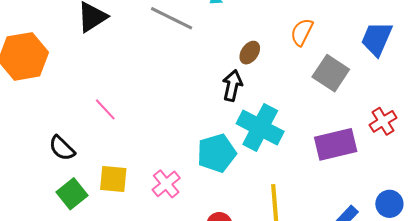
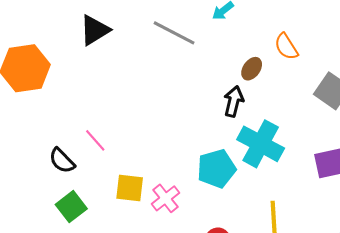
orange semicircle: (302, 32) -> (286, 47), moved, turned -60
pink line: (105, 109) -> (95, 140), moved
yellow square: (113, 179) -> (130, 188), moved

